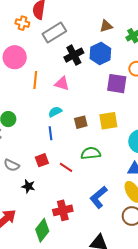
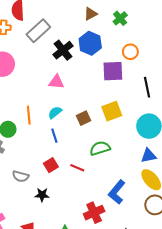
orange line: (35, 80) -> (29, 115), moved
red cross: (63, 210) -> (94, 213), moved

